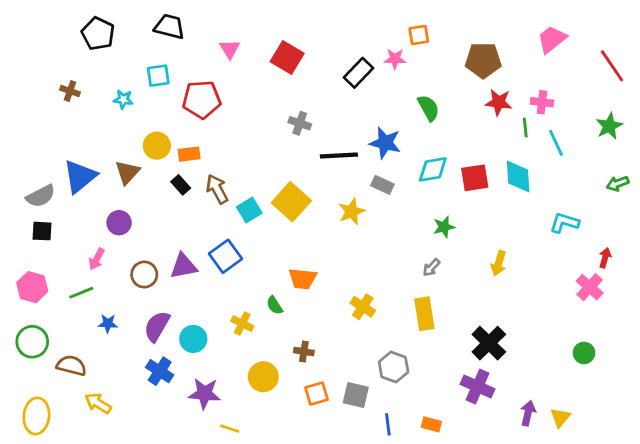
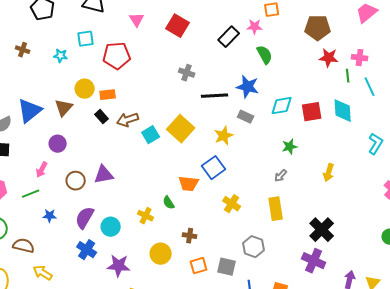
green semicircle: (429, 108) -> (265, 55), moved
brown arrow: (217, 189) -> (128, 120), turned -80
cyan L-shape: (564, 223) -> (376, 144), turned 105
blue square: (225, 256) -> (214, 168), moved

